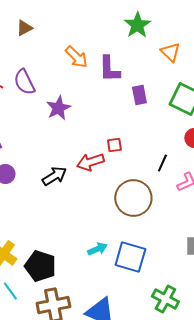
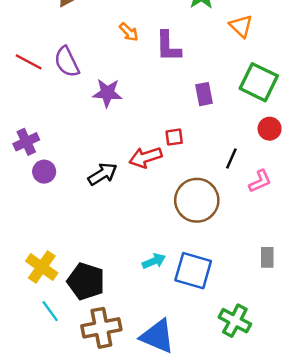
orange arrow: (76, 57) -> (129, 32), size x0.7
purple rectangle: (139, 95) -> (204, 94), moved
purple star: (58, 108) -> (107, 93), turned 30

